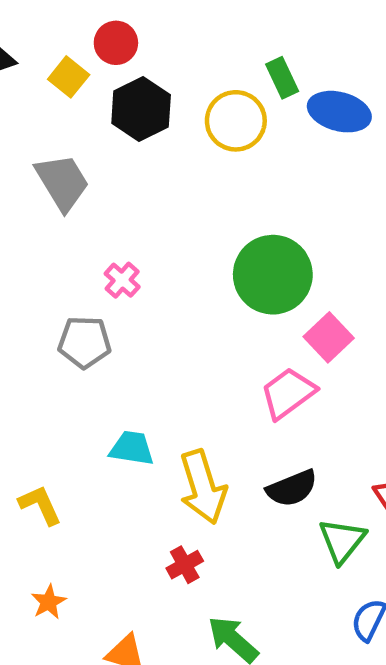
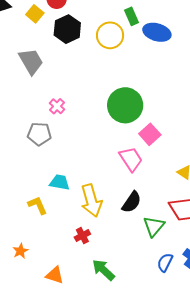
pink trapezoid: (288, 393) -> (131, 159), turned 92
black semicircle: (292, 488) -> (132, 202), turned -35
yellow L-shape: (40, 505) -> (38, 205), moved

